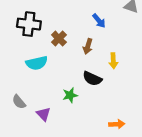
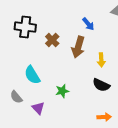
brown arrow: (88, 46) -> (78, 47), size x1.5
cyan semicircle: (37, 63) -> (32, 75), moved, turned 72
black semicircle: (92, 79) -> (101, 85), moved

